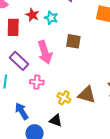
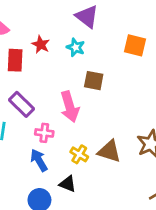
cyan star: (51, 18) -> (76, 47), moved
pink arrow: (45, 52) -> (70, 107), moved
blue arrow: (22, 111) -> (39, 160), moved

